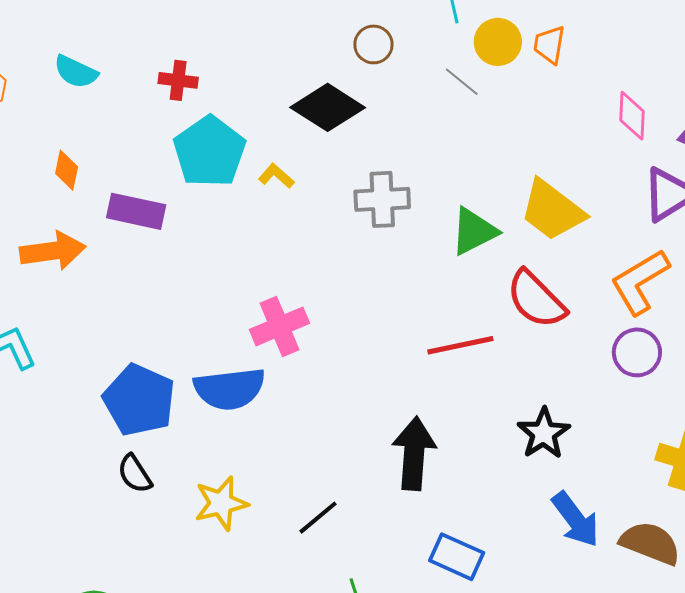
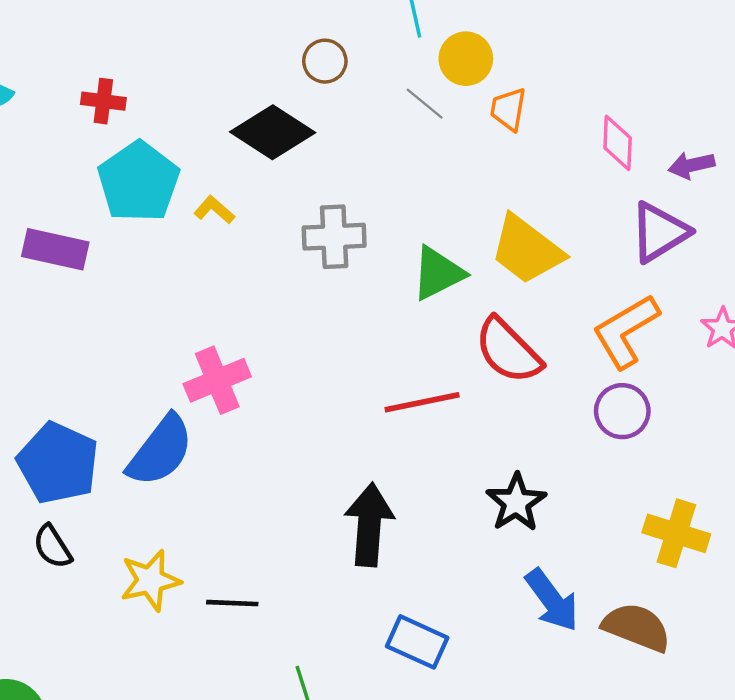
orange trapezoid: (549, 45) -> (508, 109), moved
blue semicircle: (230, 389) -> (160, 451), turned -46
black line: (318, 518) -> (232, 603), moved, turned 42

